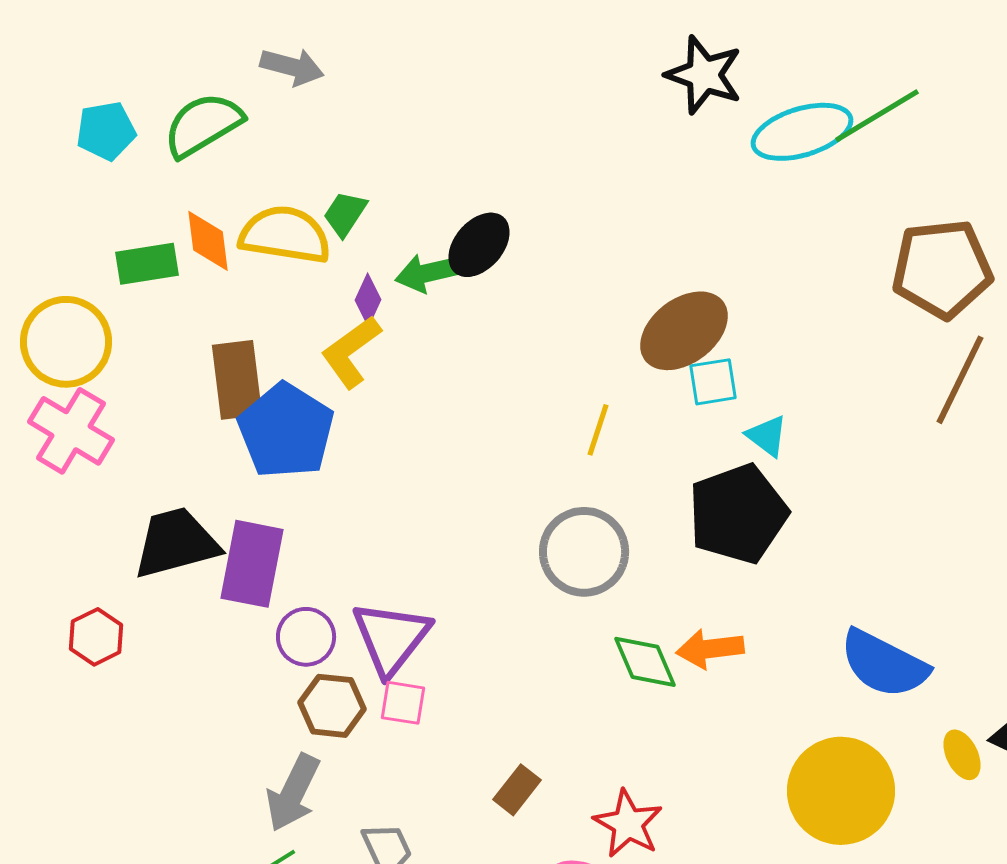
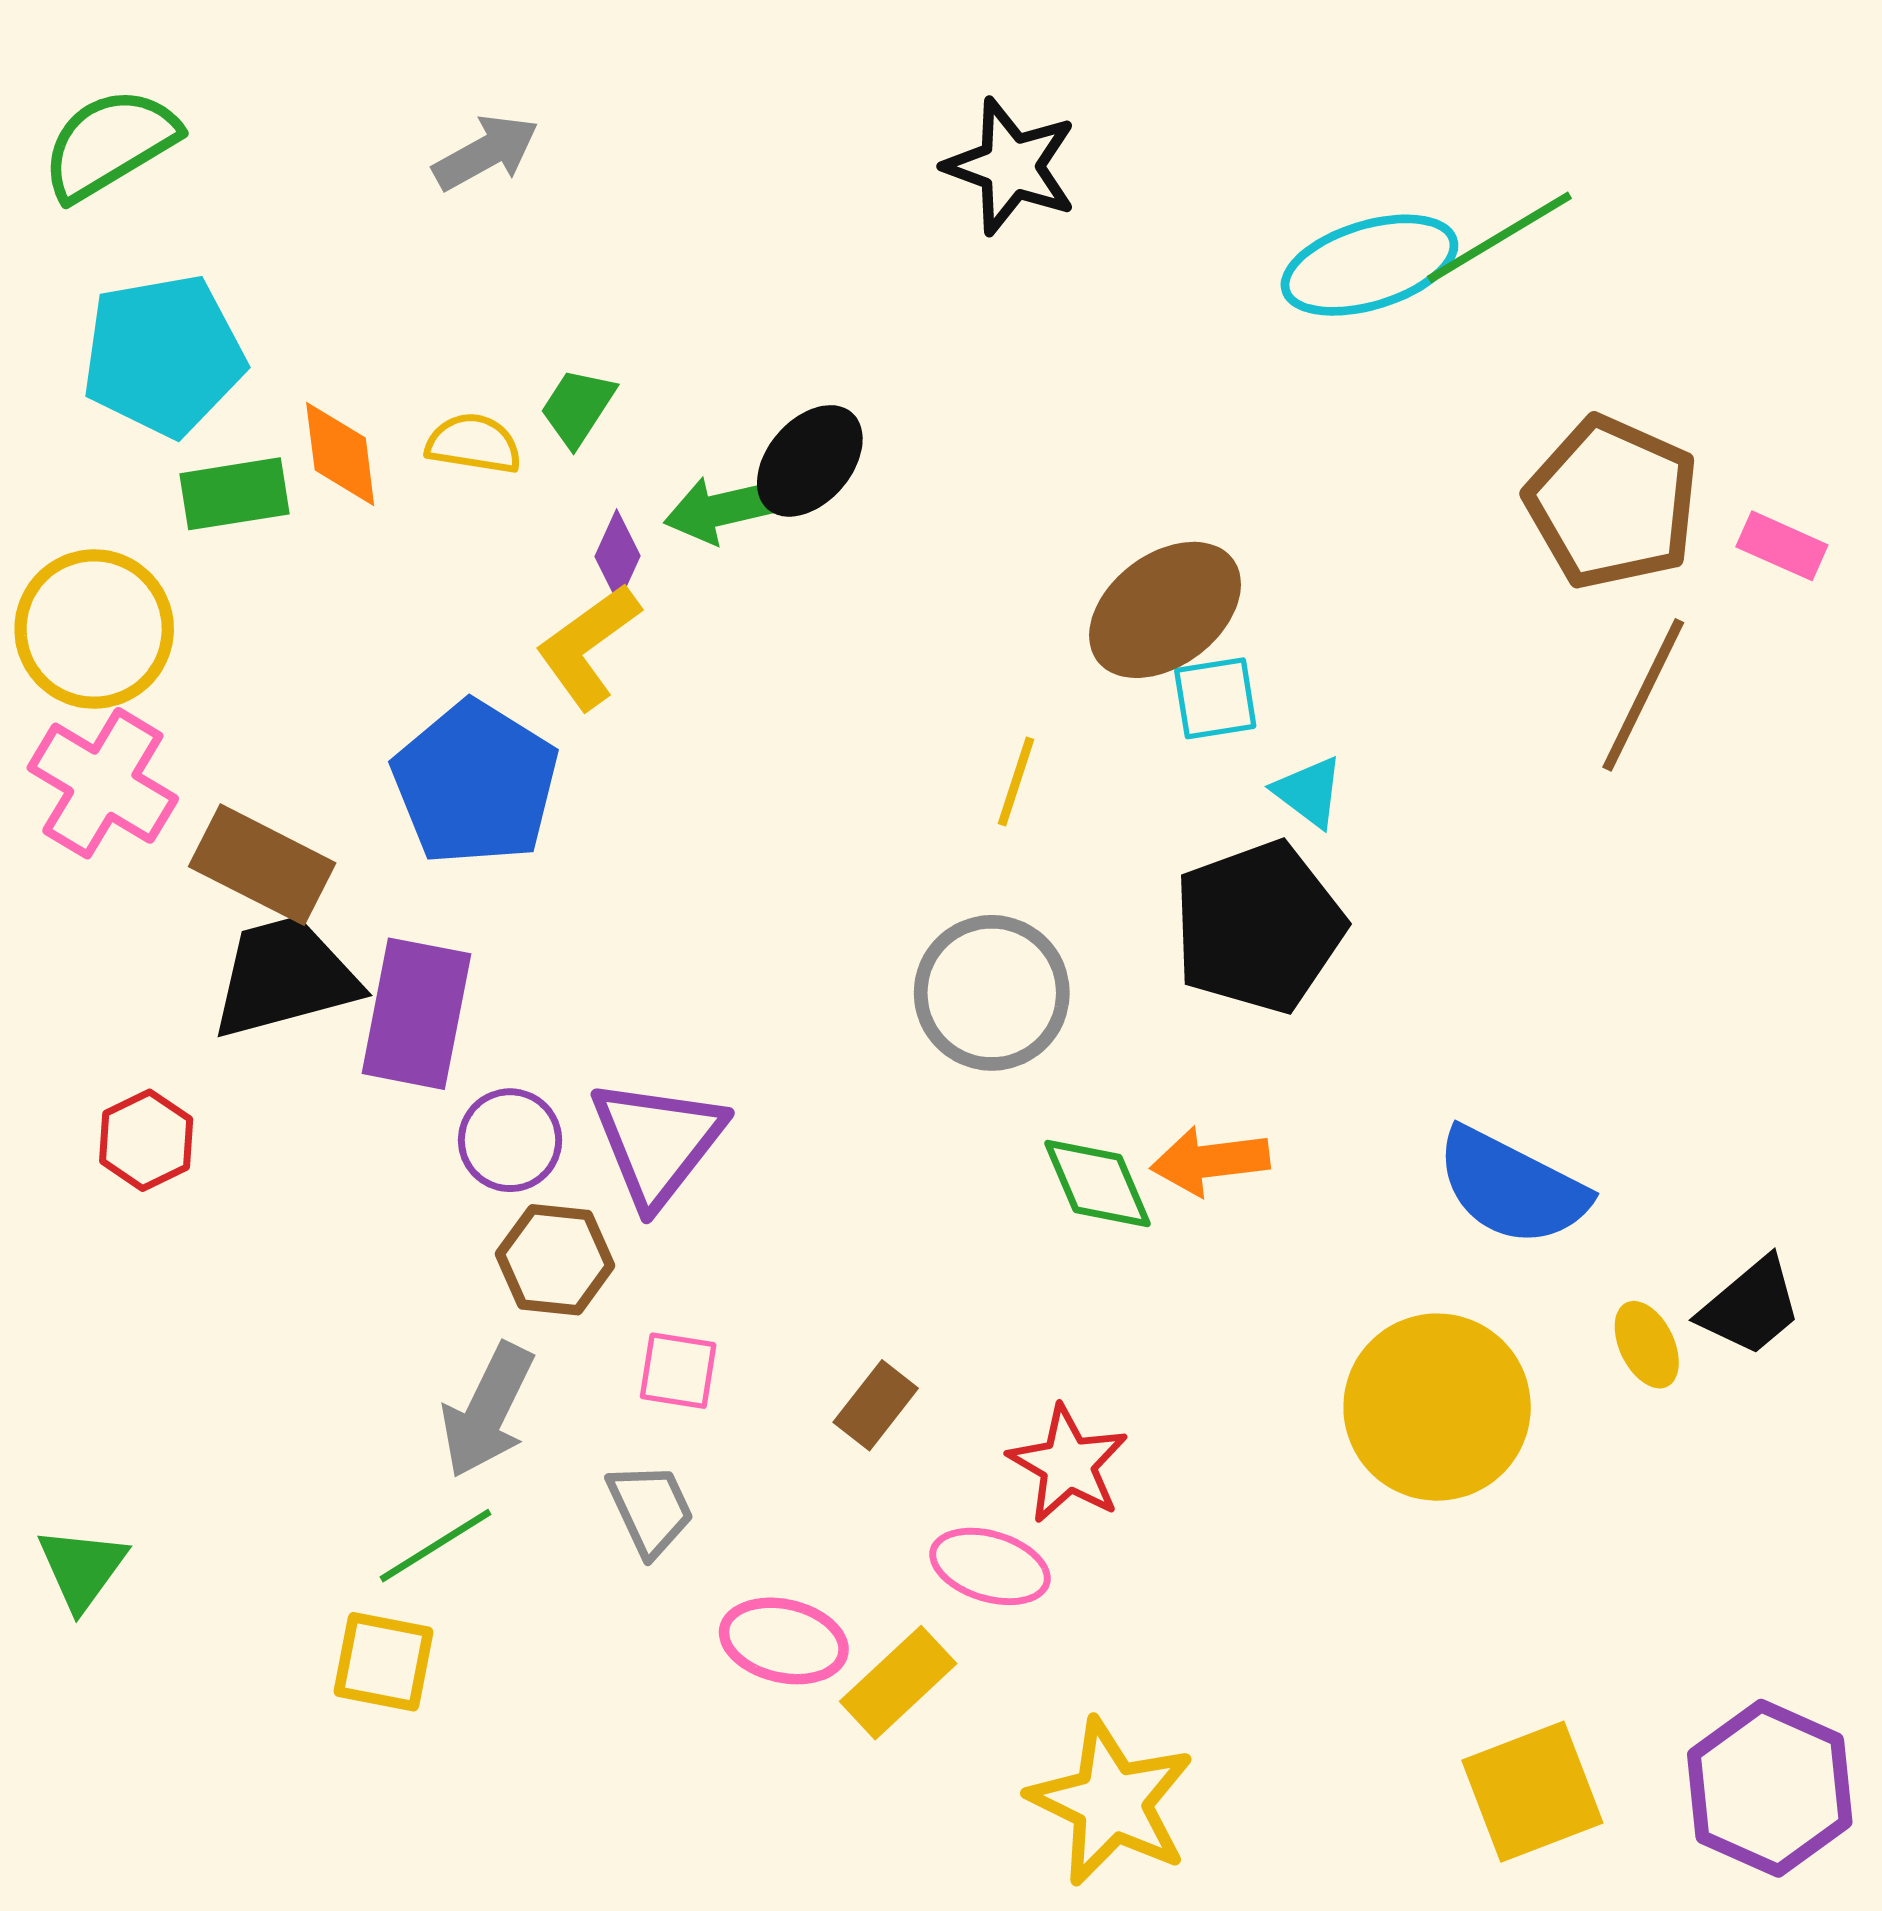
gray arrow: (292, 67) -> (486, 152), turned -44
black star: (704, 75) -> (1011, 166), moved
green semicircle: (203, 125) -> (110, 144), moved
cyan pentagon: (106, 131) -> (163, 355), moved, size x1.6
yellow semicircle: (285, 235) -> (474, 444), size x0.6
brown pentagon: (942, 269) -> (1612, 503), turned 30
brown rectangle: (237, 380) -> (262, 865), moved, turned -56
pink square: (403, 703) -> (678, 1371), moved

